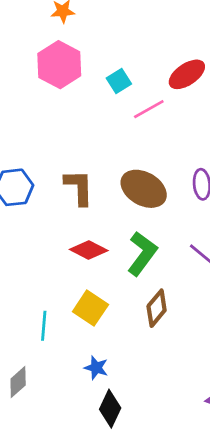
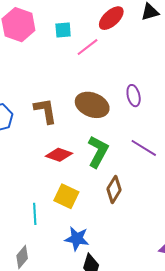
cyan square: (119, 81) -> (63, 30), turned 36
blue star: (96, 368) -> (77, 239), size x1.4

